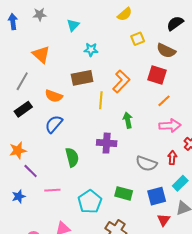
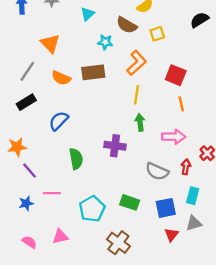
brown semicircle: (166, 51) -> (127, 25), moved
orange L-shape: (121, 81) -> (136, 63), moved
orange semicircle: (54, 96) -> (61, 78), moved
yellow line: (101, 100) -> (136, 95), moved
orange line: (164, 101) -> (181, 104), turned -64
pink arrow: (170, 126) -> (174, 137), moved
cyan rectangle: (180, 183) -> (193, 196), turned -35
blue star: (19, 196) -> (26, 203), moved

